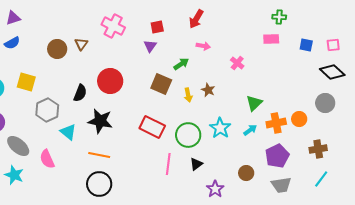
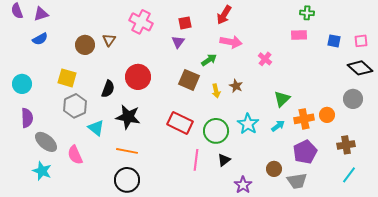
pink arrow: (203, 46) -> (231, 42), size x1.5
yellow square: (26, 82) -> (67, 78), moved
gray trapezoid: (281, 185) -> (297, 181), moved

